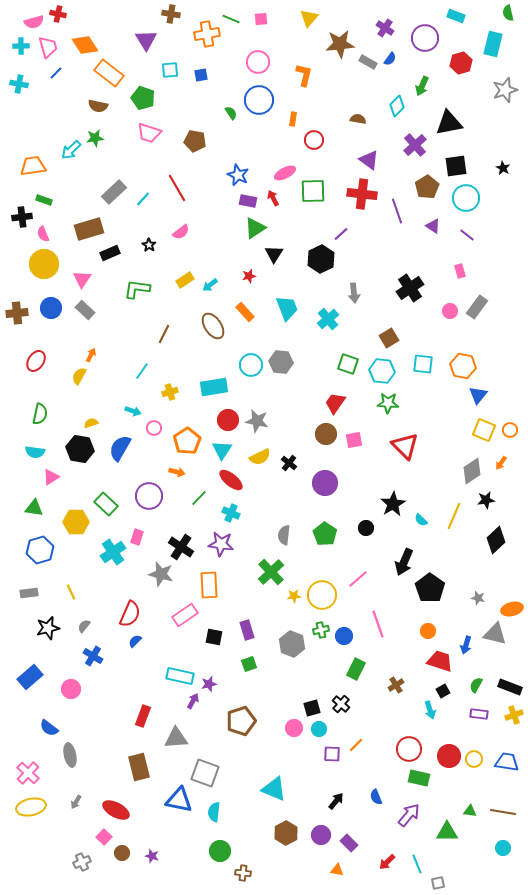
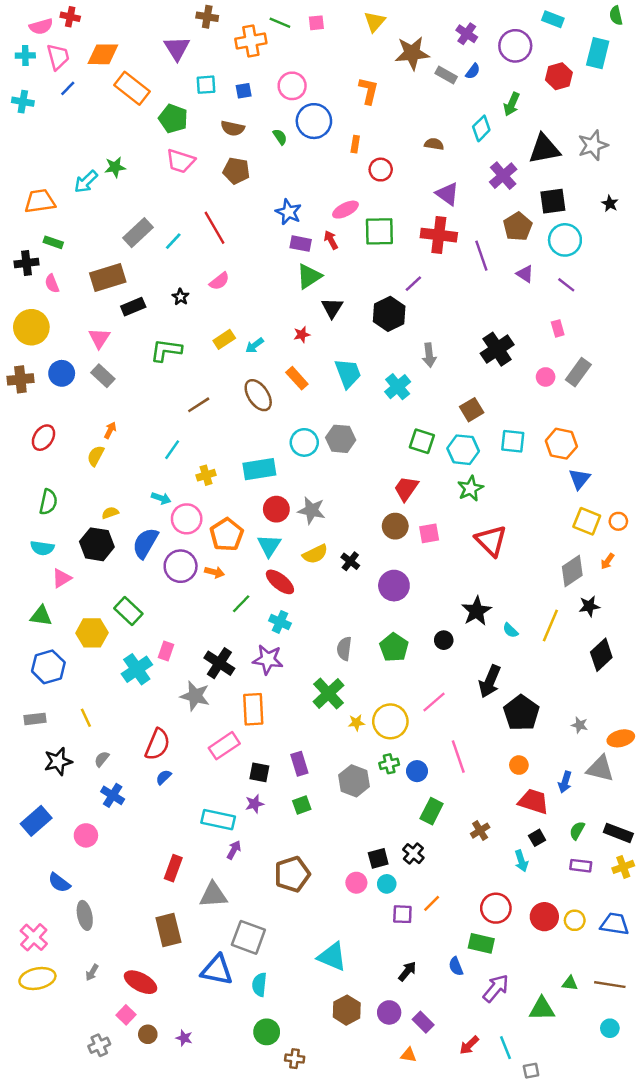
orange diamond: (85, 45) -> (103, 54), turned -56
pink circle: (258, 62) -> (292, 86), moved
gray star: (505, 90) -> (593, 145), moved
brown semicircle: (98, 106) -> (233, 128), moved
yellow circle: (44, 264) -> (31, 327), moved
brown line: (164, 334) -> (199, 405), turned 30
green star: (388, 403) -> (470, 489), turned -30
pink circle: (154, 428) -> (187, 519), size x1.6
purple circle: (149, 496) -> (181, 566), moved
purple star: (209, 684) -> (255, 804), moved
green rectangle: (419, 778) -> (481, 943), moved

